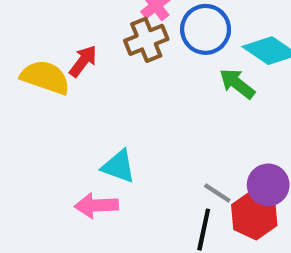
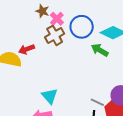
red arrow: (83, 61) -> (27, 49), turned -140
cyan triangle: (119, 166) -> (50, 96), turned 36

